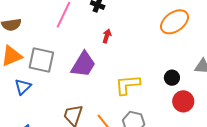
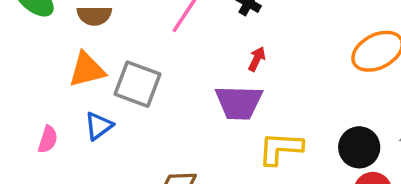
purple trapezoid: (83, 64) -> (239, 103), moved, turned 52
black circle: (172, 78) -> (359, 147), size x1.5

